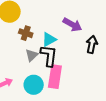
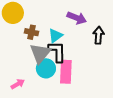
gray triangle: (32, 55) -> (40, 53), size x1.6
cyan circle: (34, 85) -> (46, 68), moved

